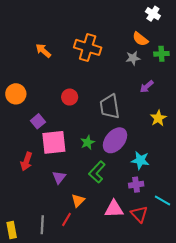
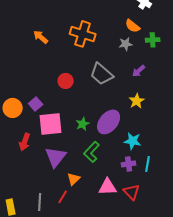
orange circle: (16, 94) -> (13, 108), moved
gray trapezoid: (110, 107) -> (102, 74), moved, turned -40
yellow star: (158, 118) -> (137, 101), moved
purple triangle: (59, 177) -> (56, 157), size x1.6
cyan line: (162, 200) -> (148, 164), moved, turned 70

